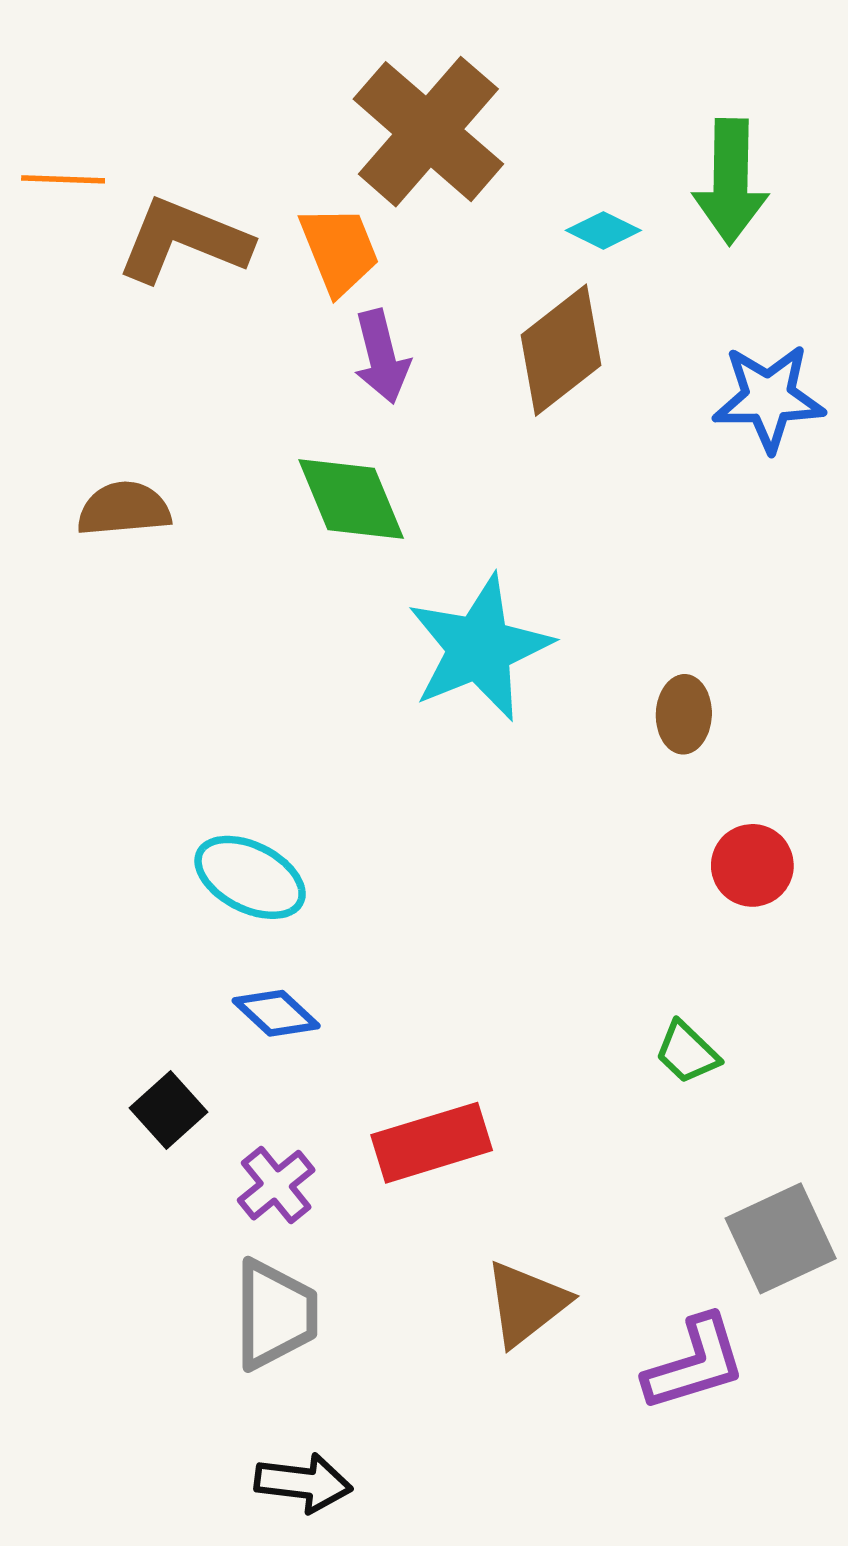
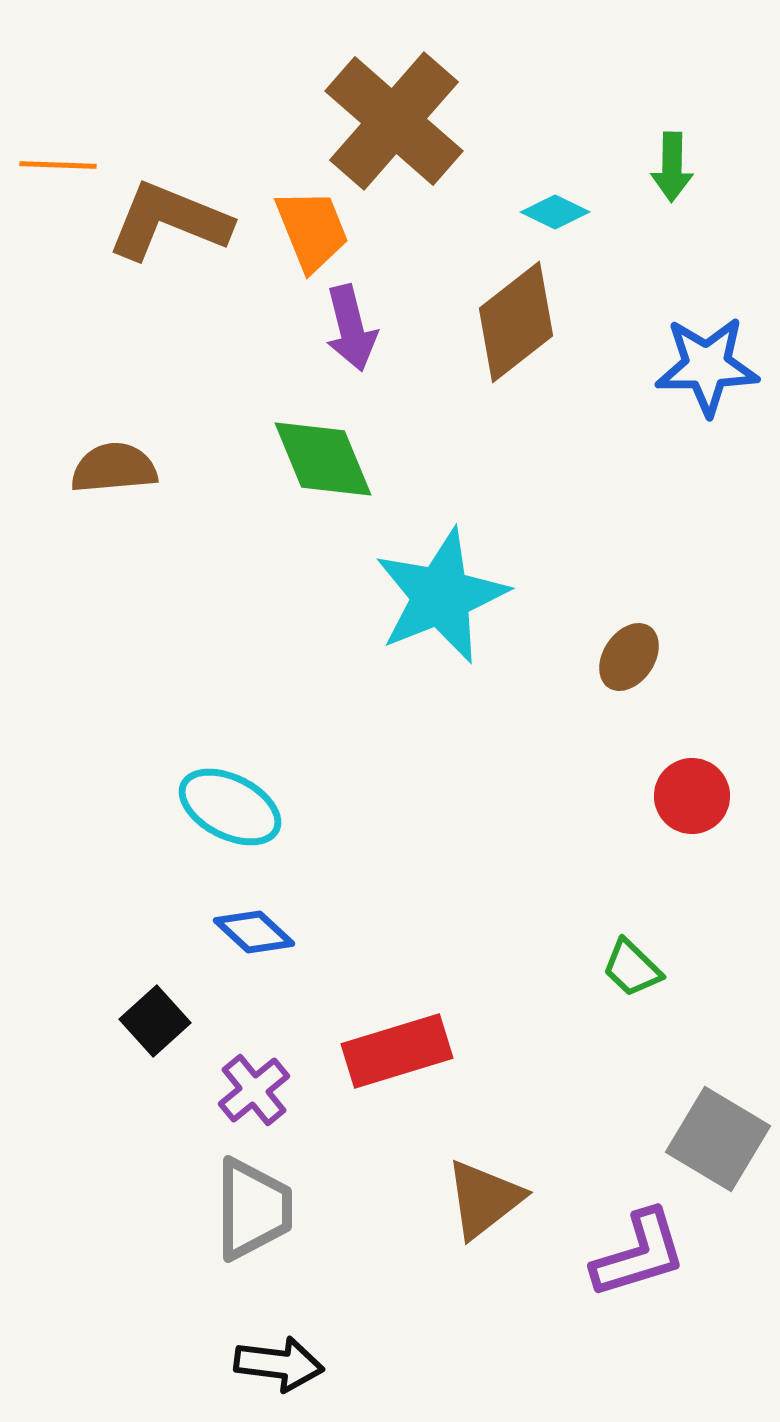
green arrow: (731, 182) -> (672, 167), size x0.6
brown ellipse: (684, 714) -> (629, 657), turned 32
gray square: (781, 1238) -> (718, 1139), turned -34

